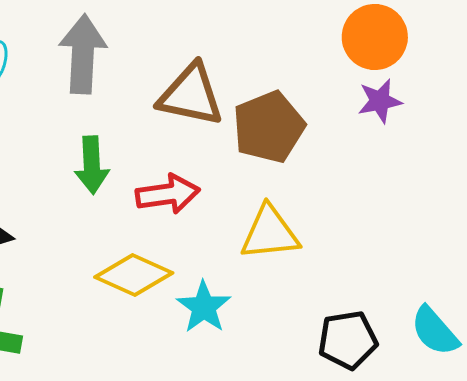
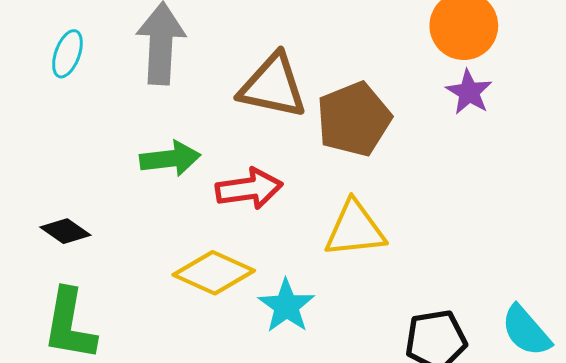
purple star: (380, 101) -> (469, 92), turned -30
green arrow: (92, 165) -> (170, 159), turned -94

